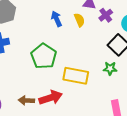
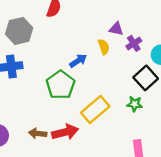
blue arrow: (56, 19) -> (78, 61), moved, turned 77
yellow rectangle: (76, 76) -> (95, 110), turned -55

